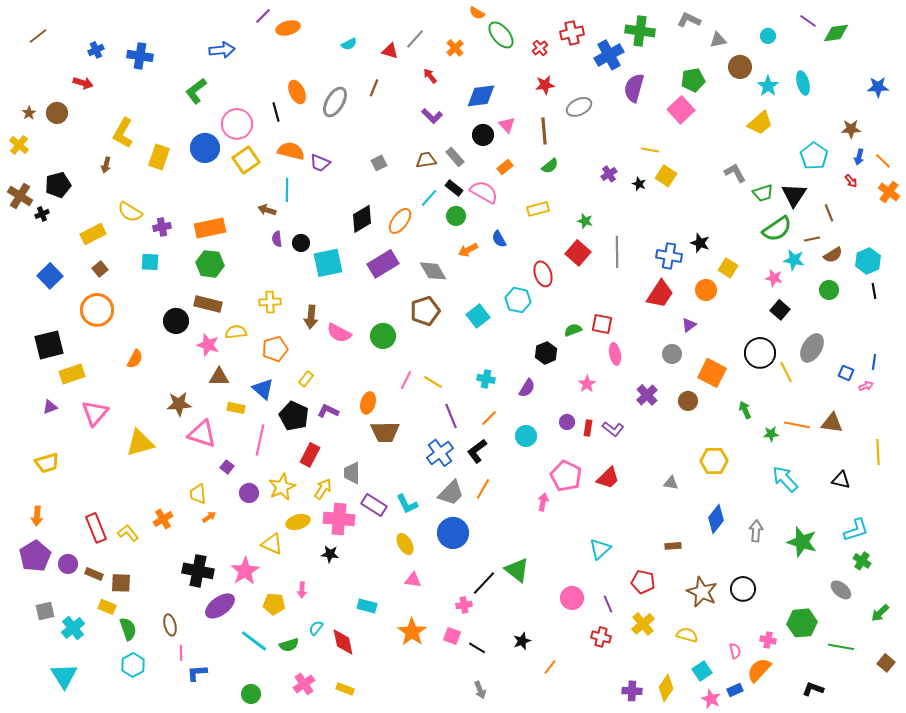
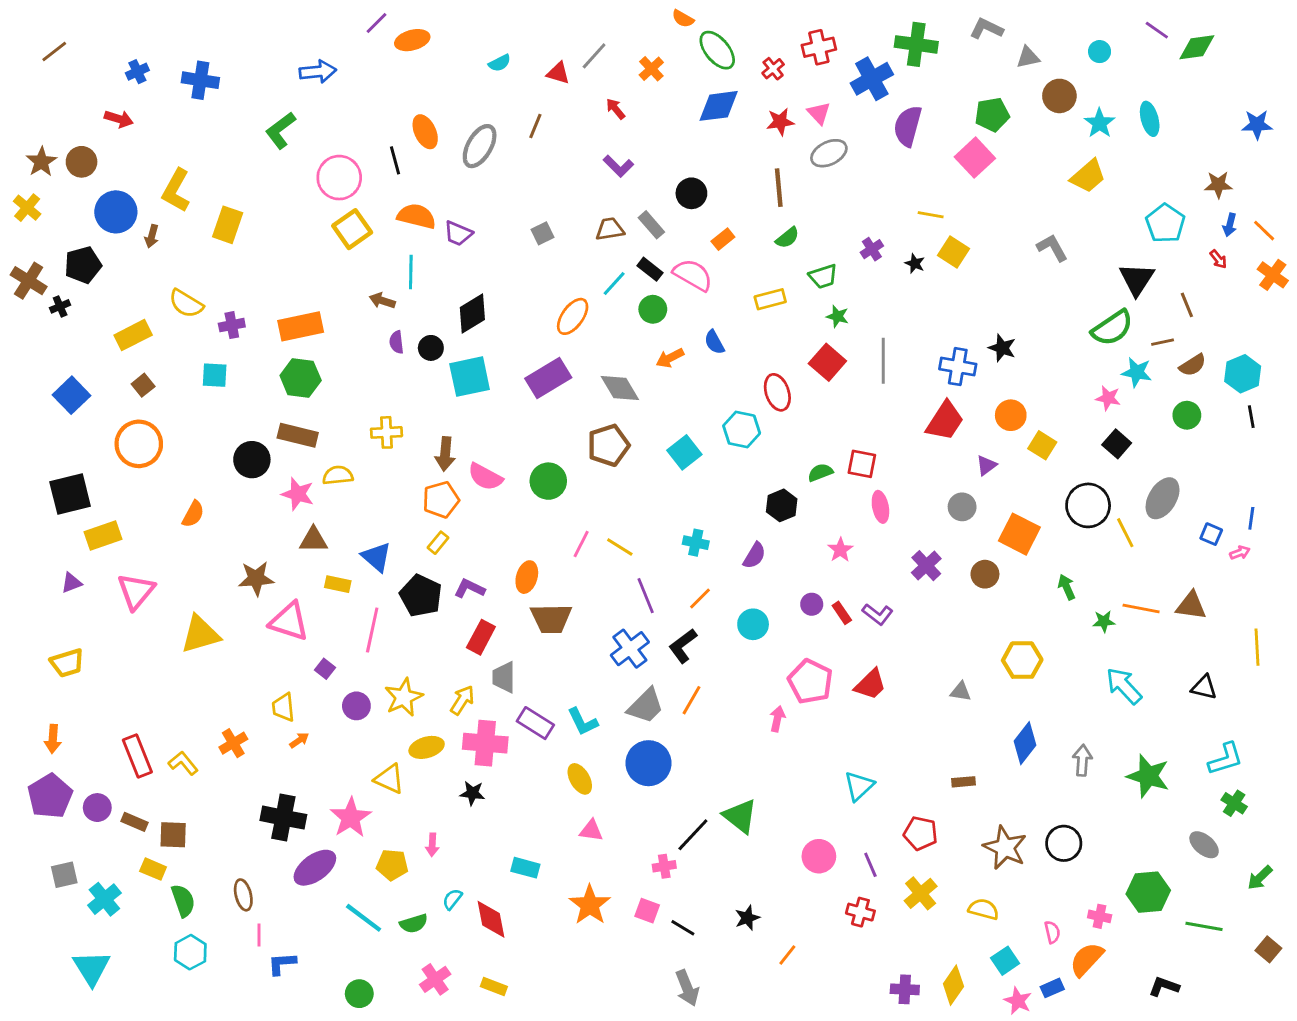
blue diamond: (481, 96) -> (719, 106), moved
brown star: (29, 113) -> (41, 162), size x1.5
pink triangle: (507, 125) -> (819, 113), moved
blue circle: (205, 148) -> (116, 212), moved
green trapezoid: (763, 193) -> (823, 276), moved
black diamond: (362, 219) -> (472, 314), moved
yellow square: (728, 268) -> (1042, 445), moved
orange pentagon: (275, 349) -> (441, 500), moved
red rectangle: (588, 428) -> (842, 613), turned -42
red rectangle: (310, 455) -> (481, 637), moved
gray arrow: (480, 690) -> (687, 988), size x1.4

